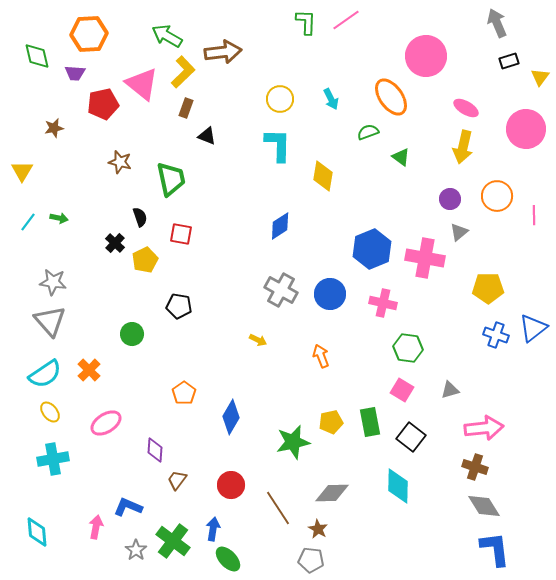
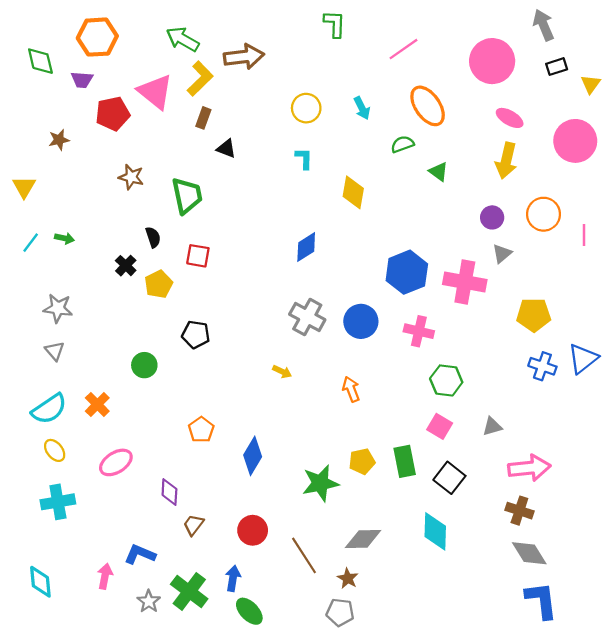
pink line: (346, 20) -> (404, 49), moved
pink circle: (426, 56) -> (492, 61), moved
cyan L-shape: (278, 145) -> (304, 158), size x0.6
gray triangle: (50, 321) -> (55, 351), size x0.6

